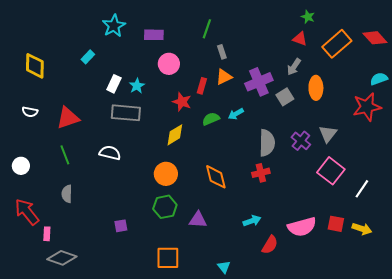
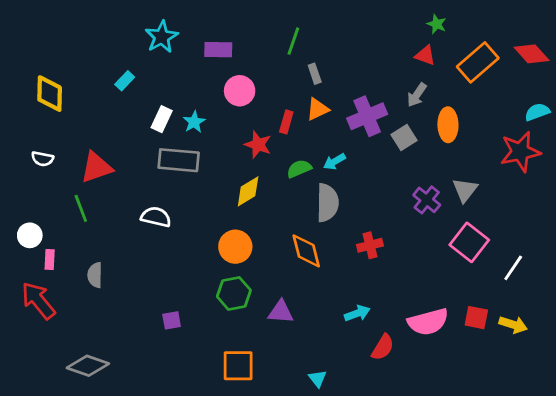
gray semicircle: (267, 143) -> (327, 203), moved
green line: (65, 155) -> (81, 208), moved
pink rectangle: (47, 234) -> (50, 259), moved

